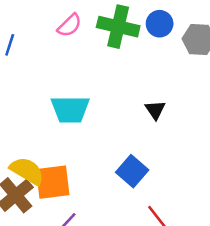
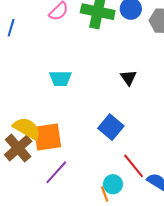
cyan trapezoid: (70, 109) -> (60, 78), size x0.7

